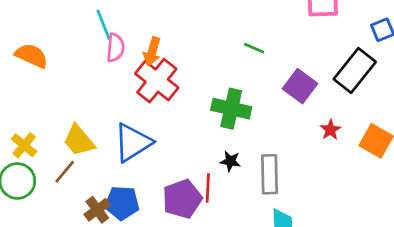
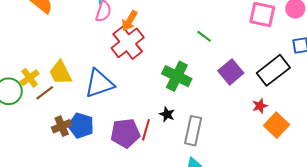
red star: (330, 130) -> (260, 106), moved
yellow cross: (24, 145) -> (29, 78), moved

